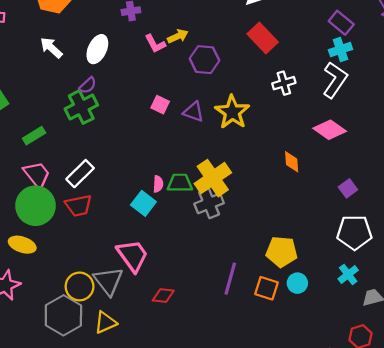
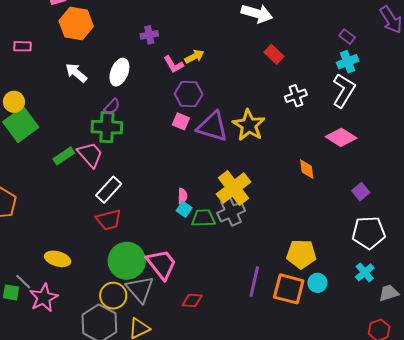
purple rectangle: (341, 23) -> (347, 37), size x0.7
red rectangle: (263, 38) -> (274, 54), size x0.7
purple hexagon: (204, 60) -> (189, 94), moved
green cross: (81, 107) -> (107, 127), turned 32
purple triangle: (194, 112) -> (212, 127), size x1.6
pink trapezoid: (37, 175) -> (90, 155), moved
green trapezoid: (180, 183) -> (203, 218), moved
cyan square: (143, 203) -> (184, 209), moved, size x0.7
green circle: (35, 206) -> (127, 261), moved
orange square: (266, 288) -> (289, 289), size x1.4

